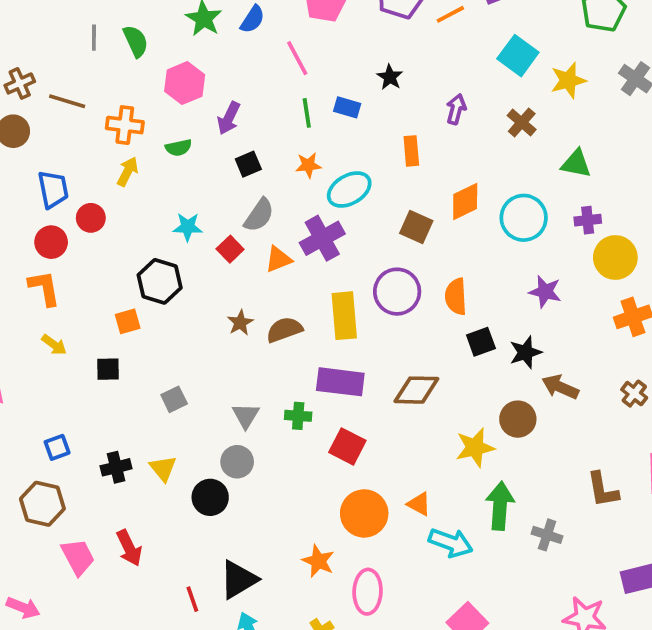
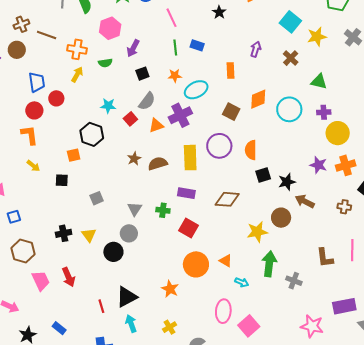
black star: (390, 77) -> (219, 12), moved
purple star: (545, 292) -> (318, 165), moved
purple rectangle: (340, 382) -> (186, 193), size x0.7
brown cross: (634, 394) -> (344, 207), turned -32
blue square: (57, 447) -> (14, 217), moved
cyan arrow: (451, 543) -> (242, 282), size x0.6
pink ellipse: (368, 592) -> (223, 311), moved

